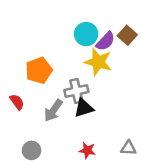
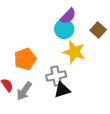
purple semicircle: (105, 41) -> (68, 16), moved
gray arrow: (53, 110) -> (24, 91), moved

